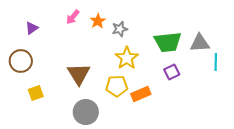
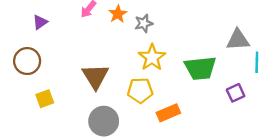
green trapezoid: (168, 42) -> (200, 68), moved
purple square: (172, 72) -> (236, 93), moved
orange rectangle: (141, 94) -> (168, 113), moved

